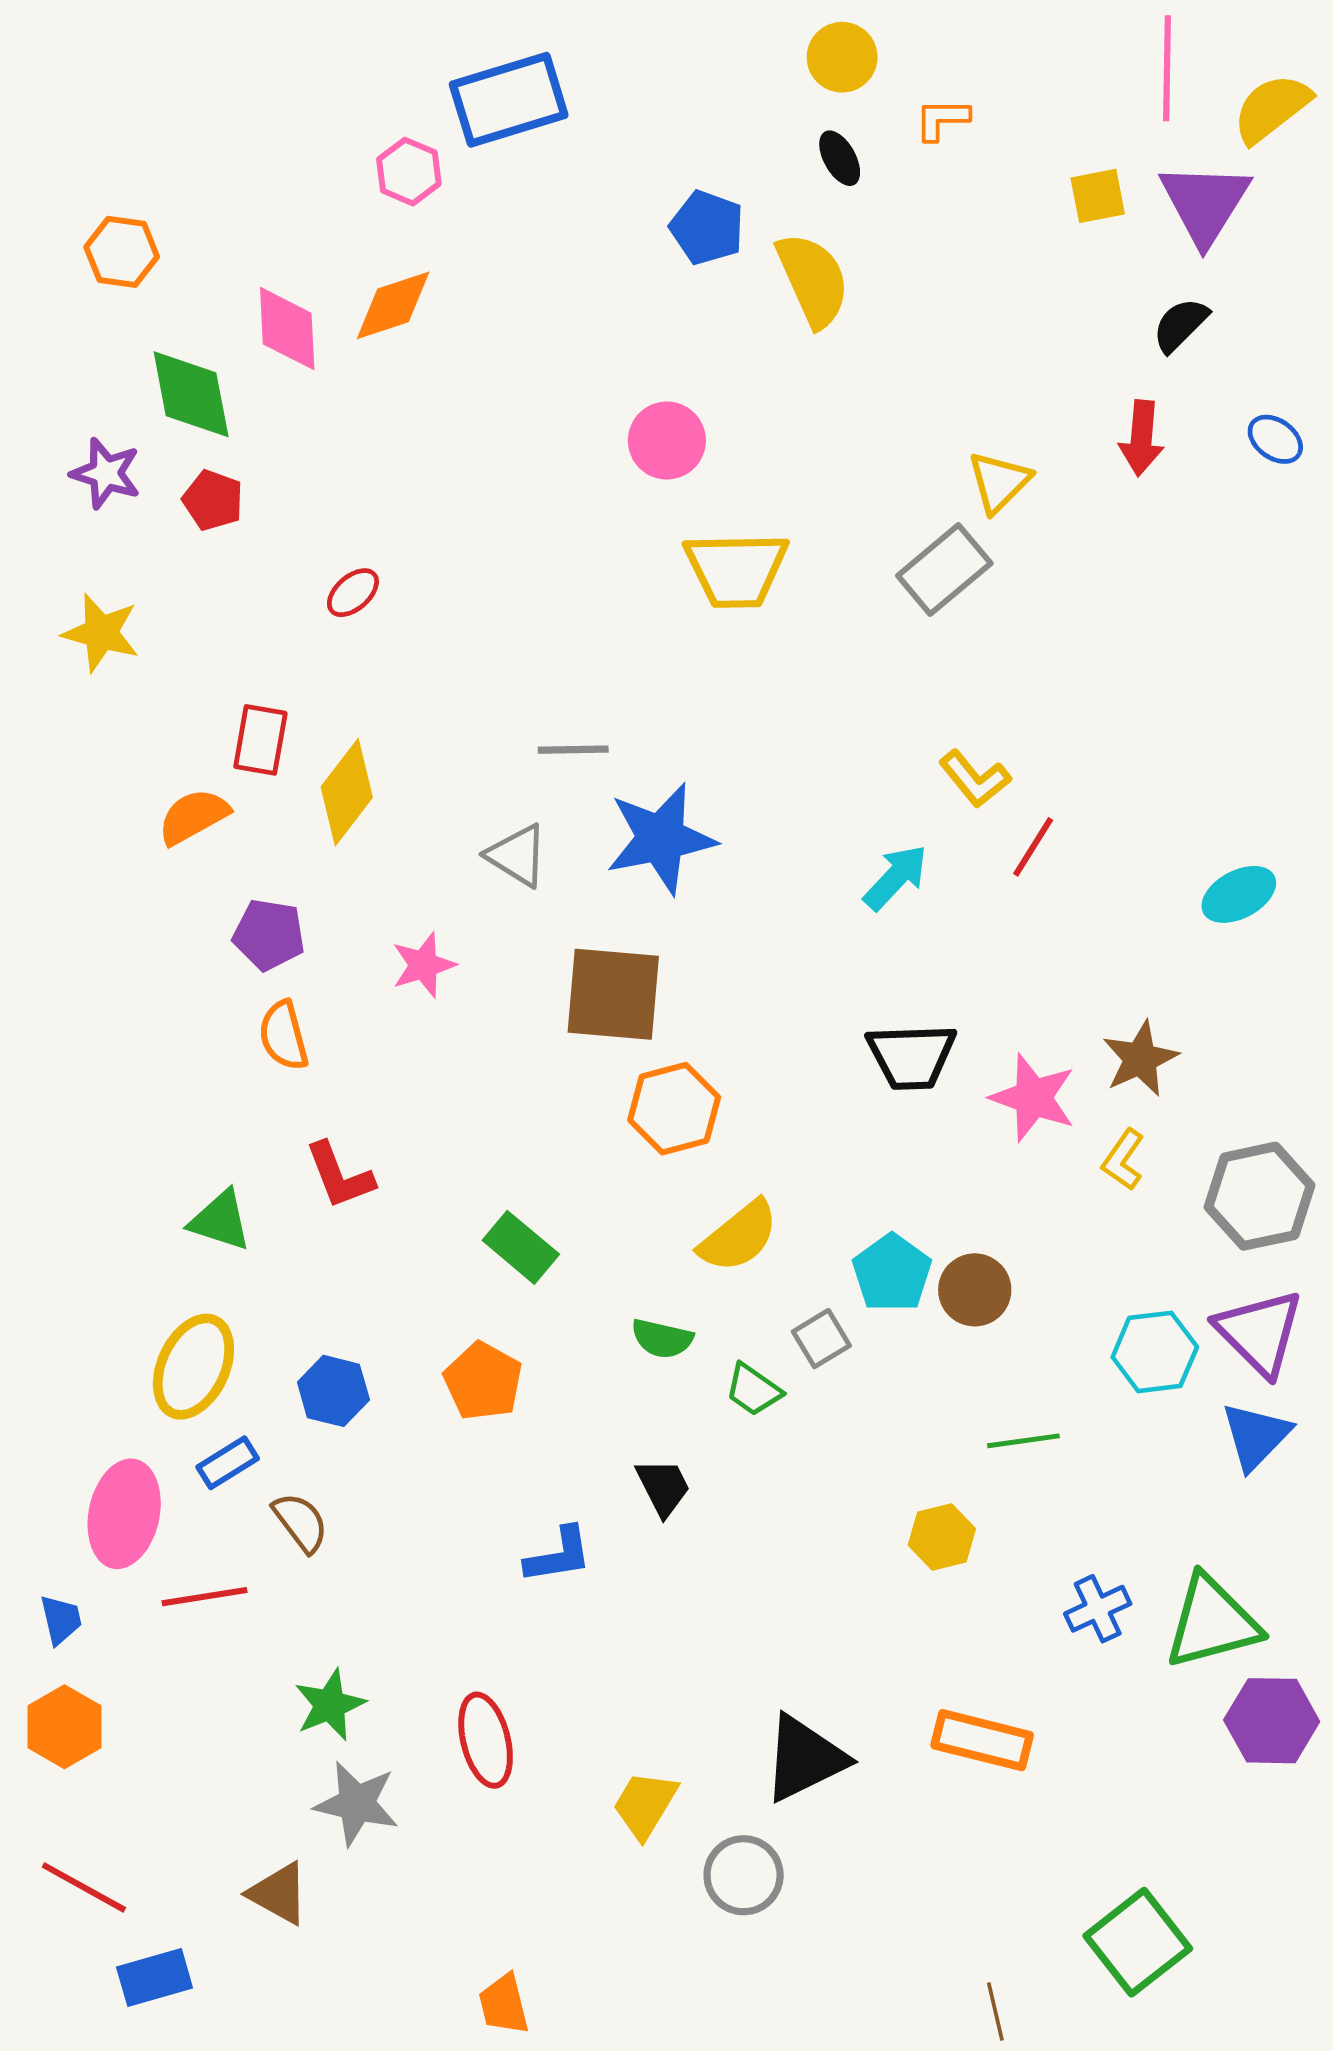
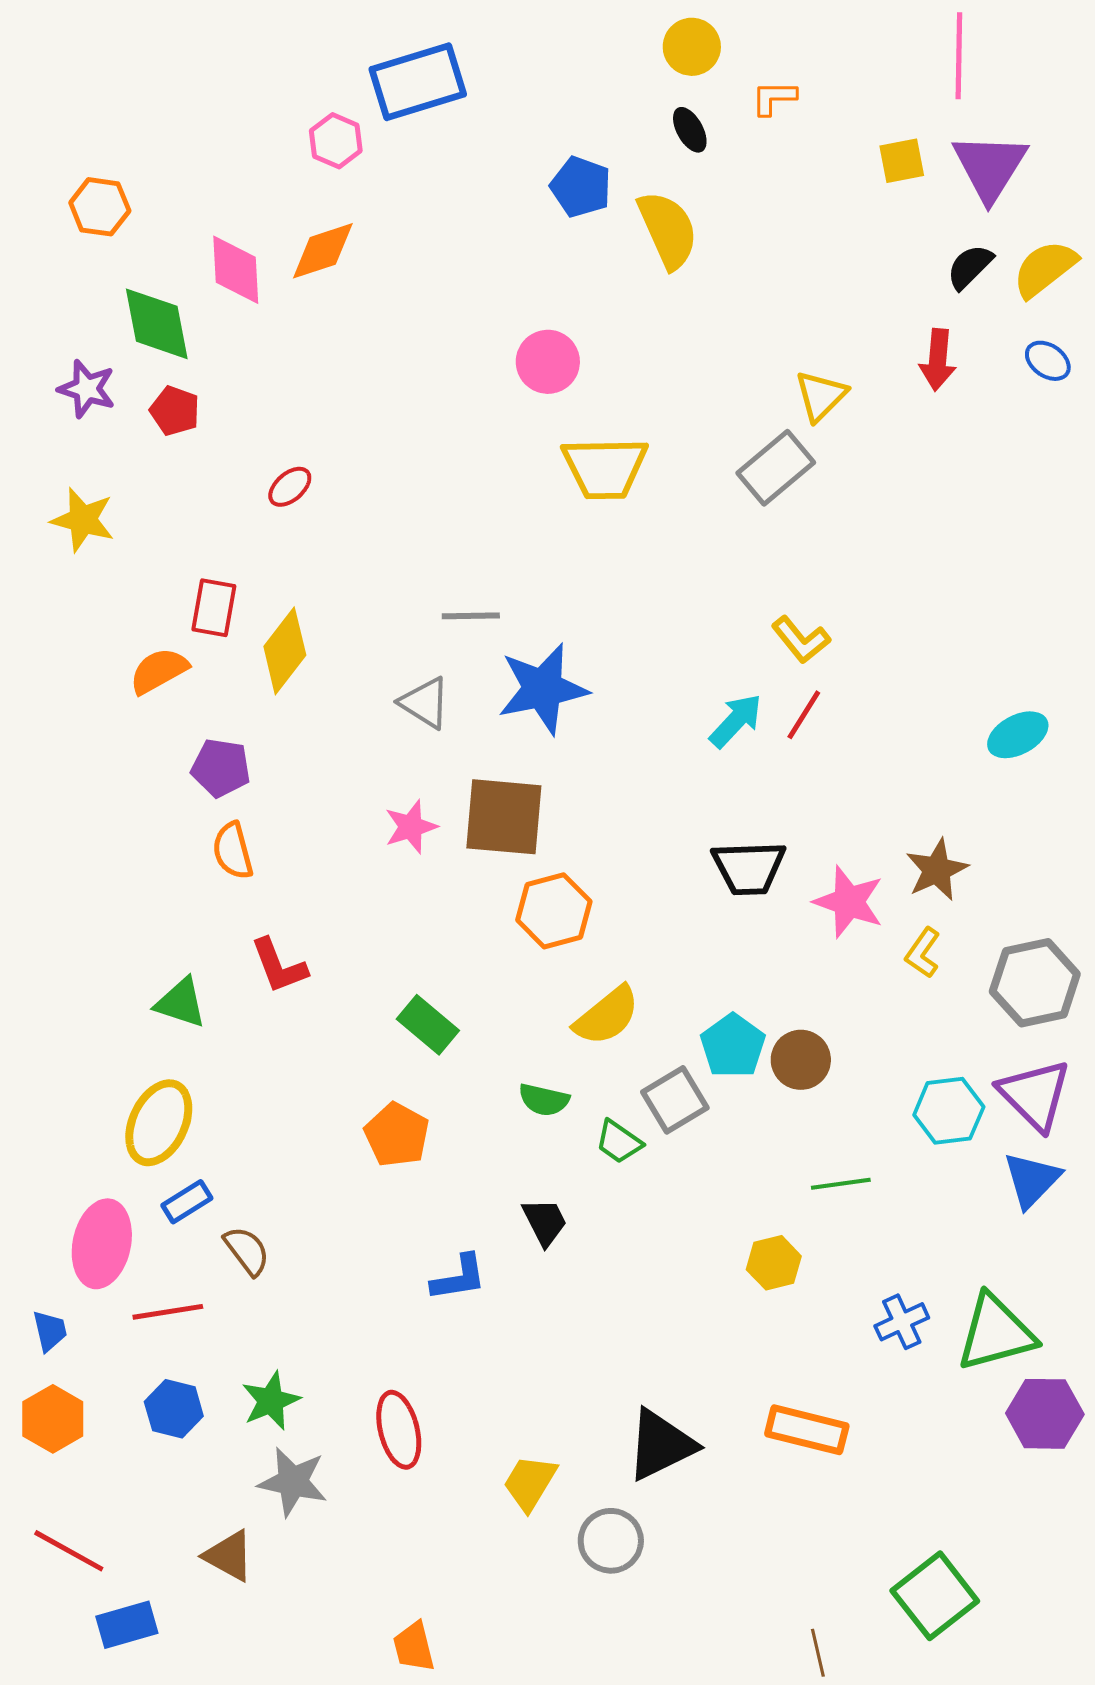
yellow semicircle: (1272, 108) -> (1045, 269), moved
red line: (1033, 847) -> (804, 715), moved
pink star: (423, 965) -> (411, 827), moved
gray square: (821, 1339) -> (675, 1100), size x1.4
blue hexagon: (333, 1391) -> (174, 1409), moved

